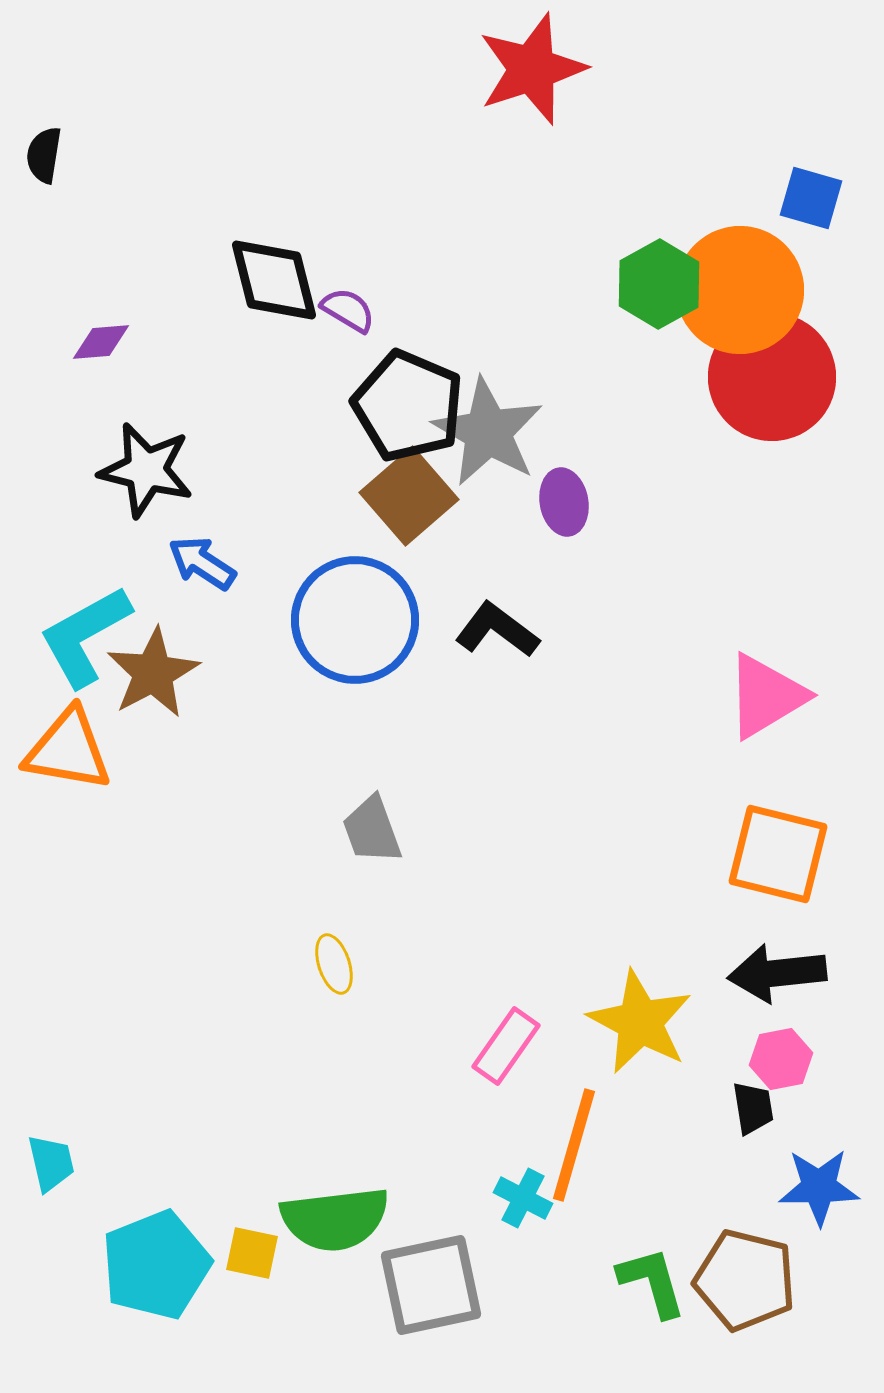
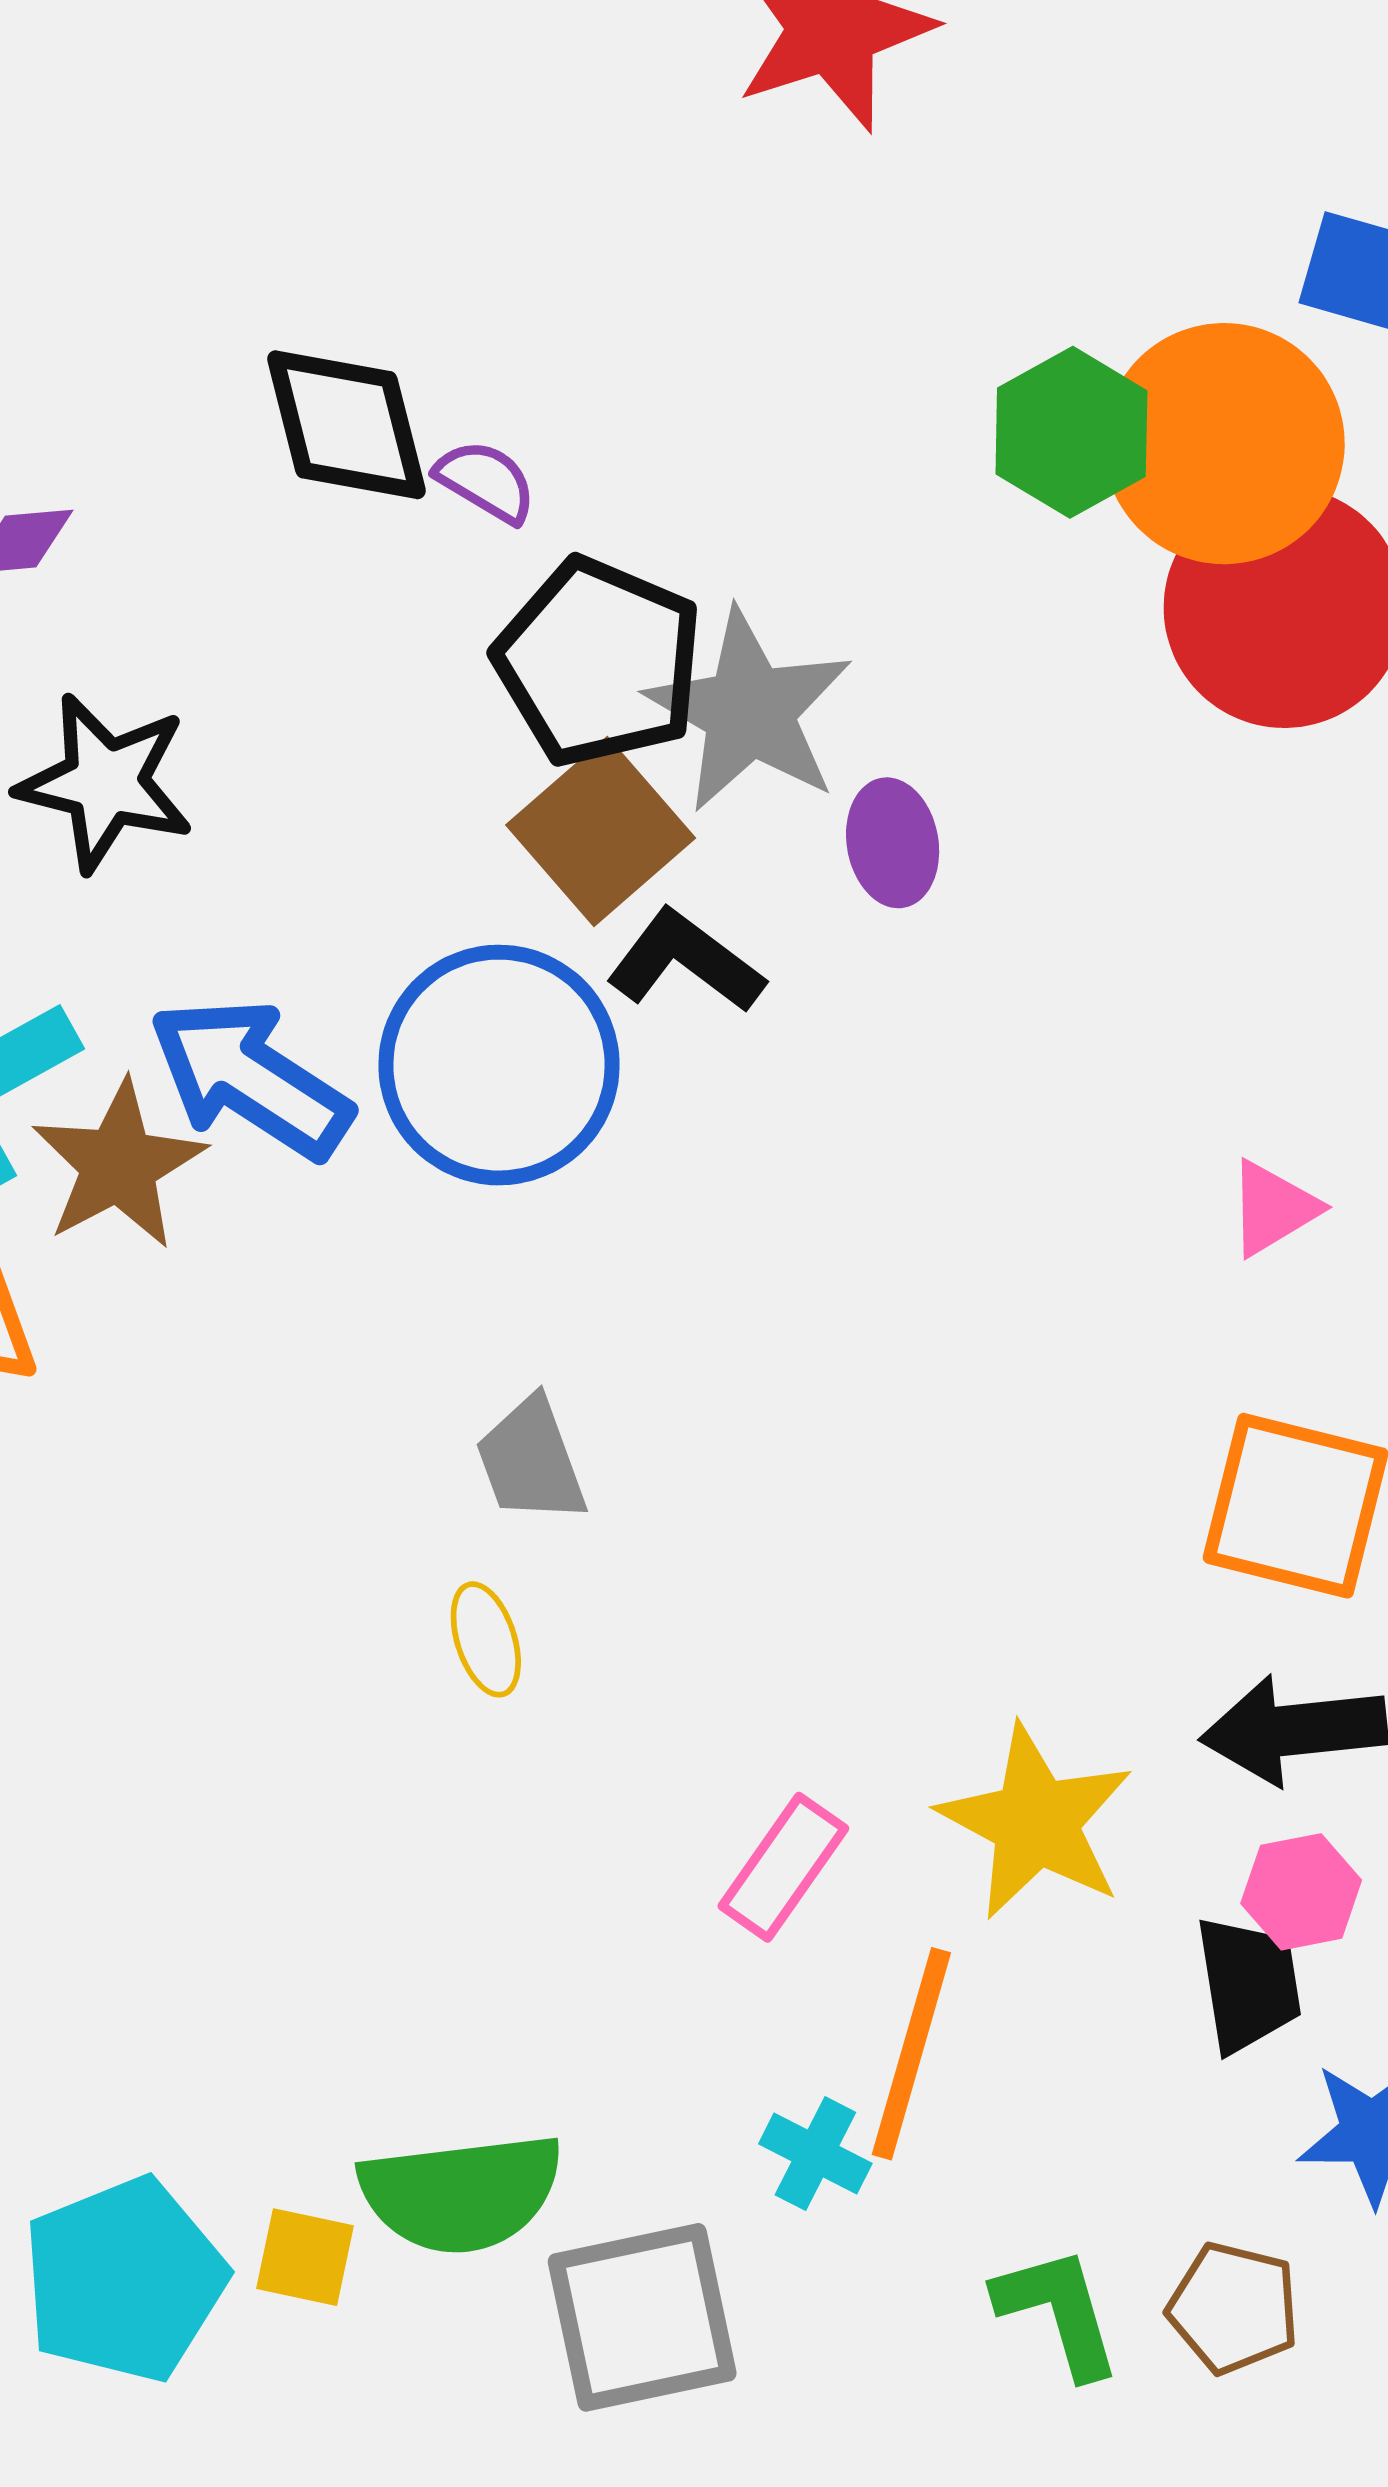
blue arrow: (202, 563) -> (250, 1078), moved, size x1.6
black L-shape: (497, 630) -> (685, 961), moved
pink triangle: (766, 696) -> (1273, 1208), size x0.6
yellow ellipse: (334, 964) -> (486, 1639), moved
black trapezoid: (753, 1108) -> (1249, 1984), size x1.4
brown pentagon: (745, 1280) -> (1233, 2308), size x0.7

